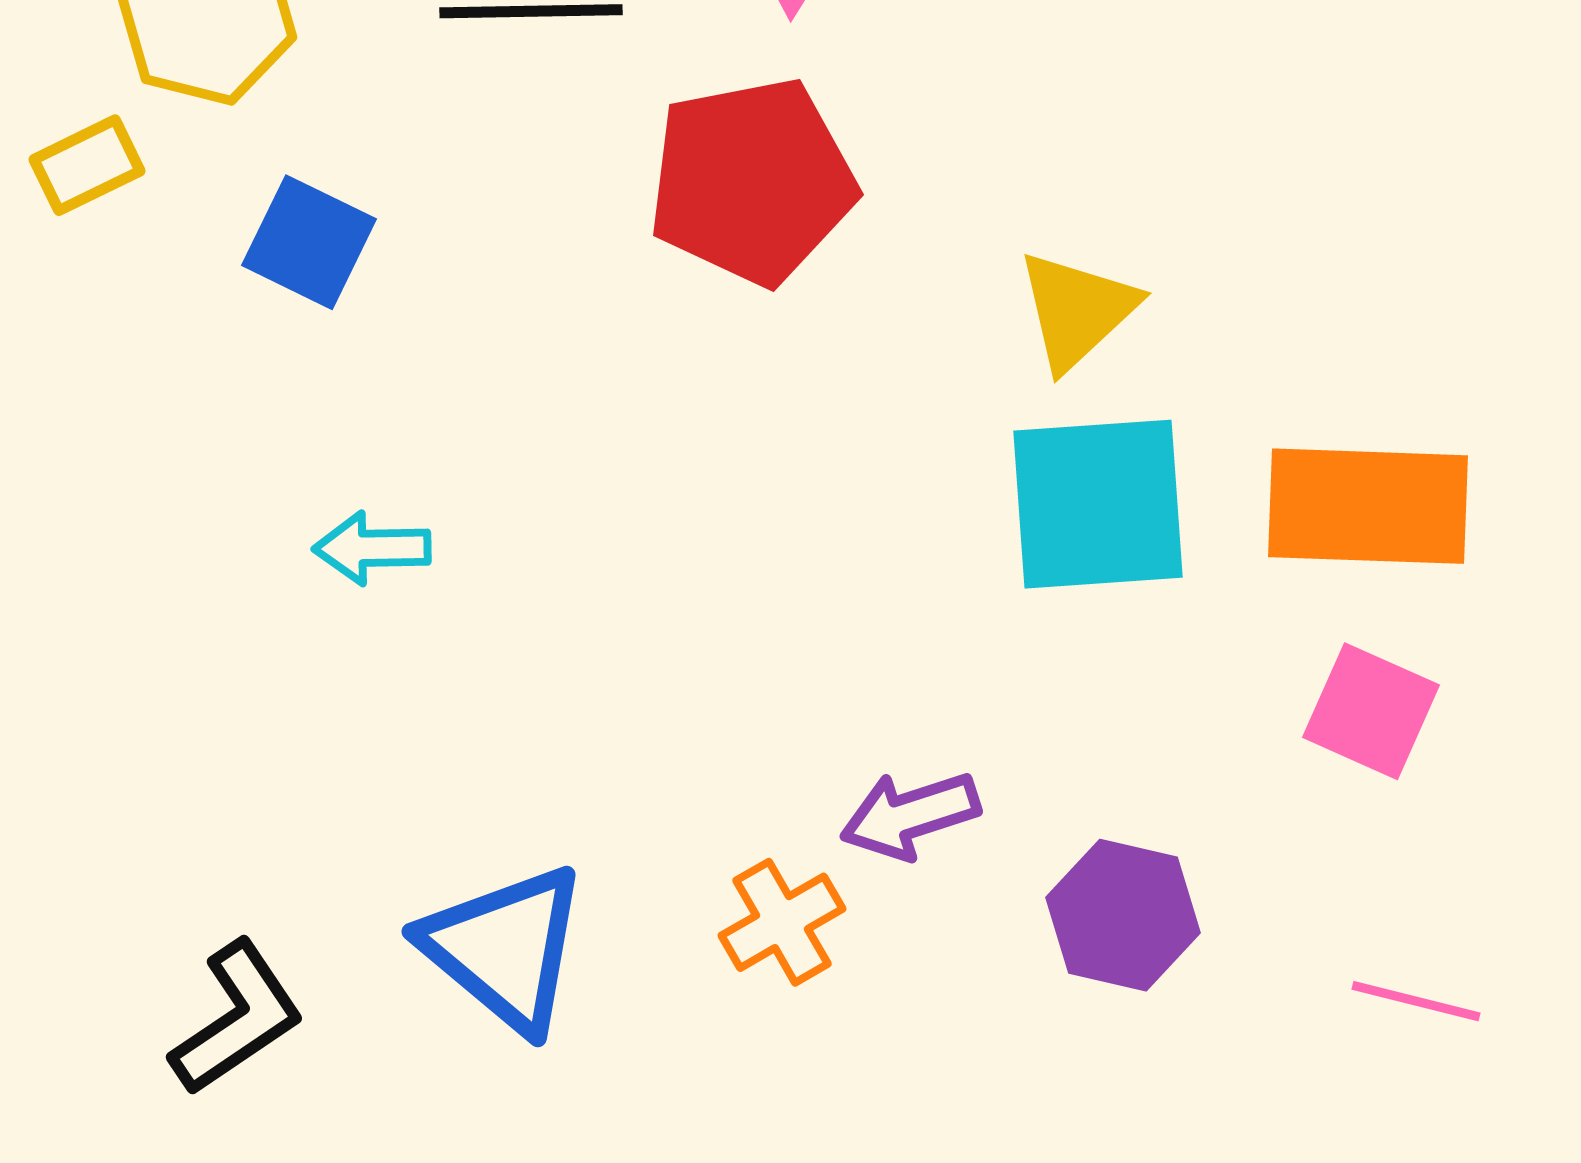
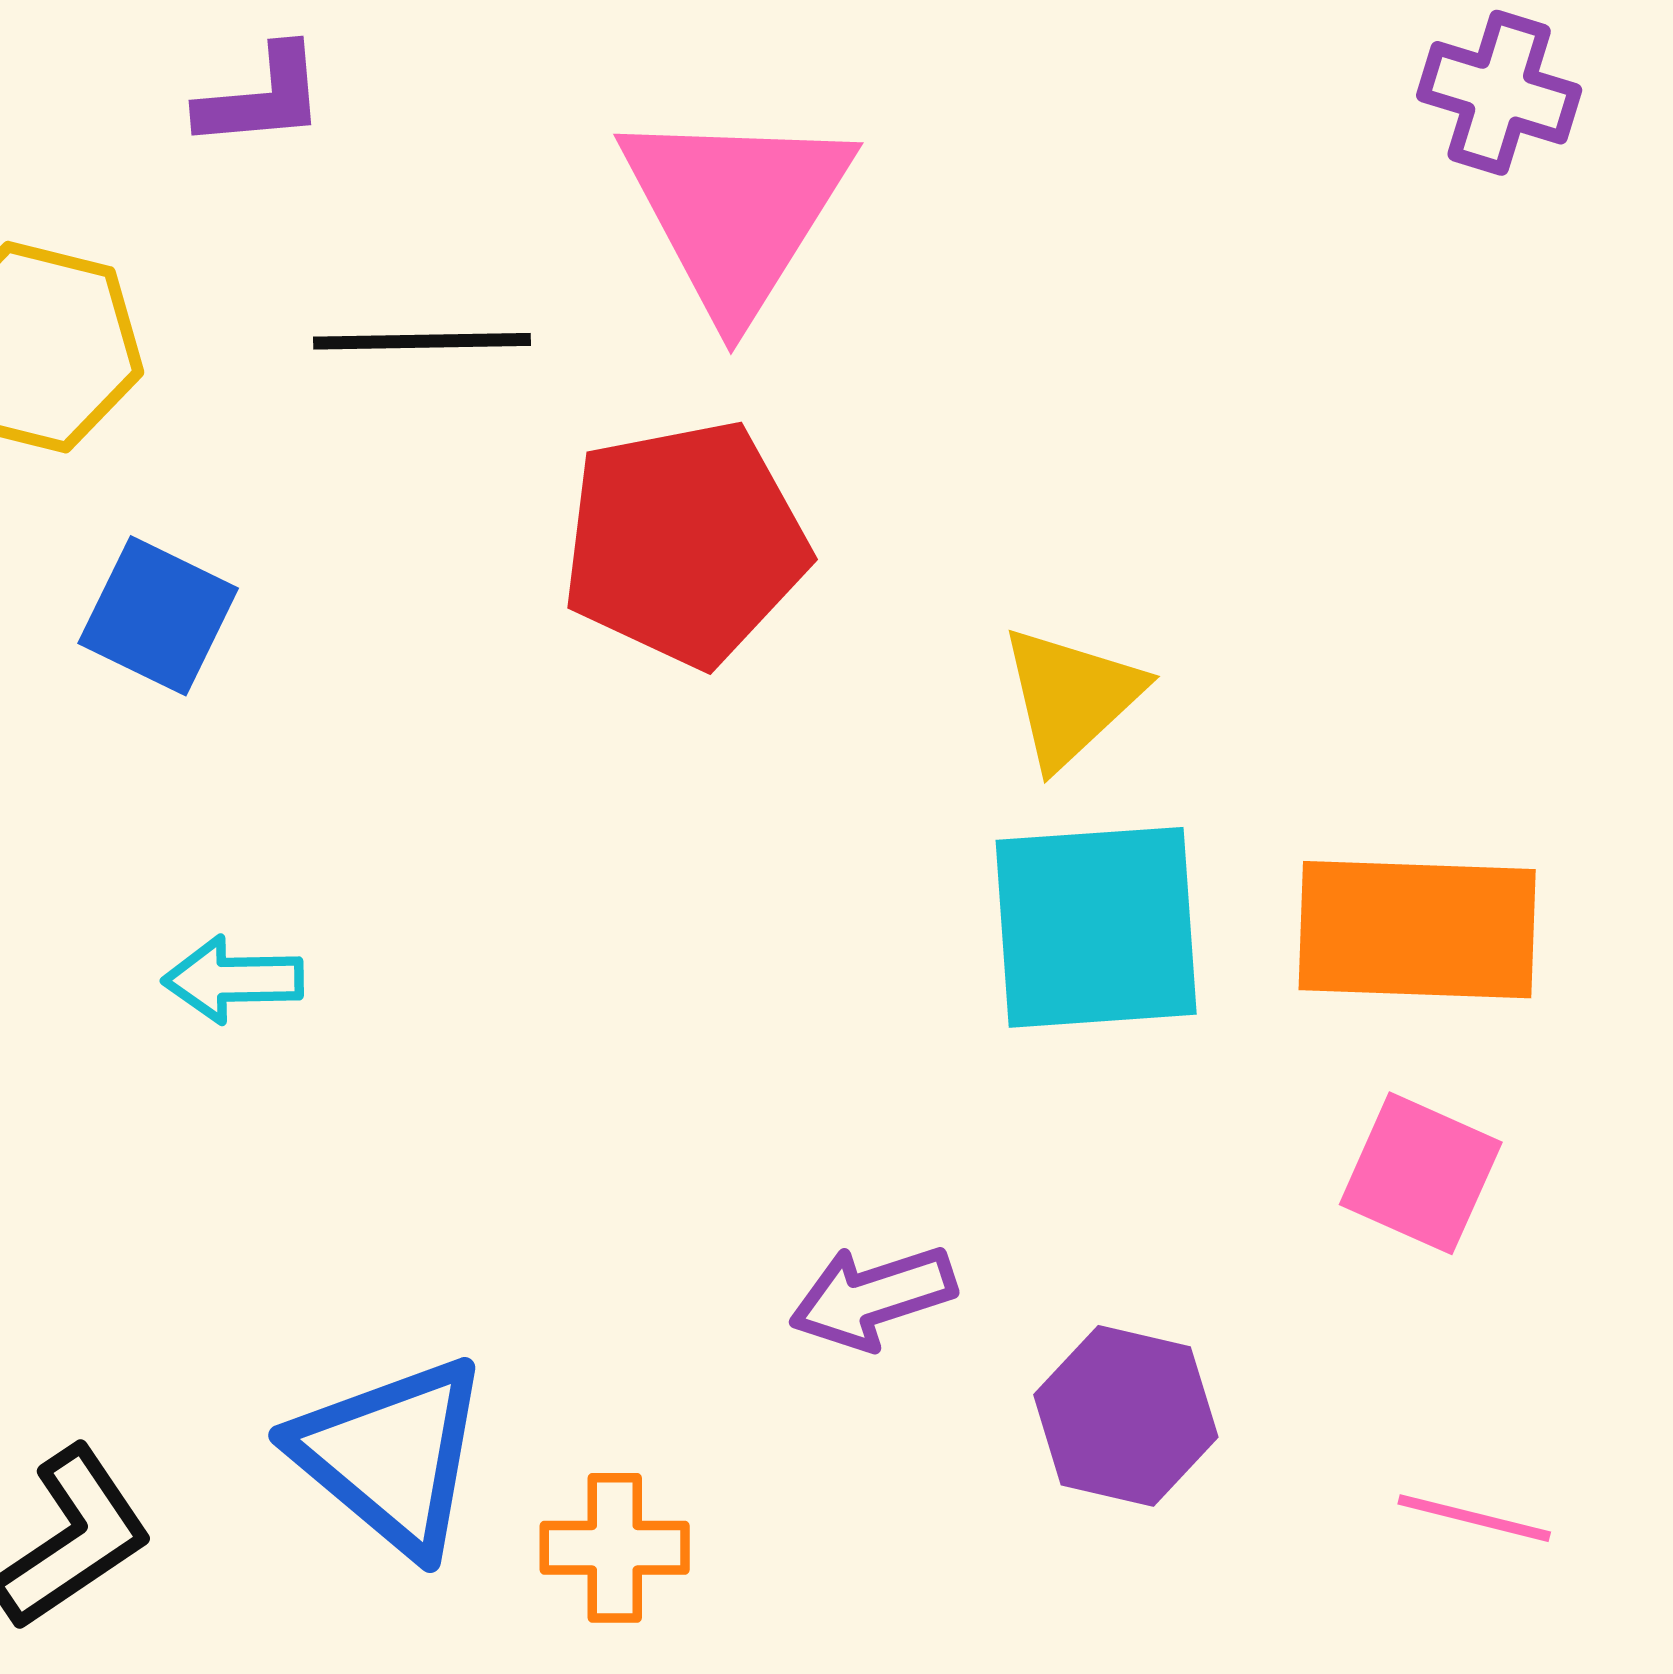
orange cross: (782, 922) -> (615, 1548), moved, turned 30

